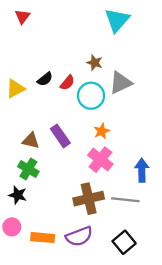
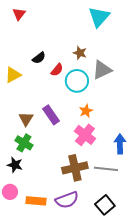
black semicircle: (45, 79) -> (39, 58), moved
brown triangle: (31, 141) -> (26, 119), turned 49

